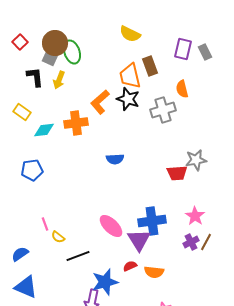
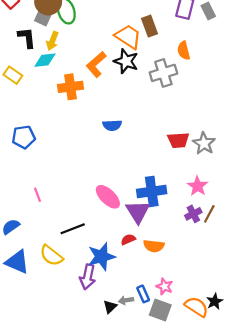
orange trapezoid: (130, 76) -> (128, 37), turned 136
cyan diamond: (44, 130) -> (45, 60), moved
gray star: (196, 160) -> (204, 143), moved, turned -30
yellow semicircle: (58, 237) -> (51, 256), moved, size x1.6

